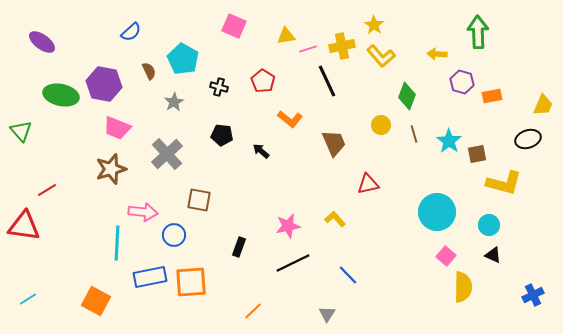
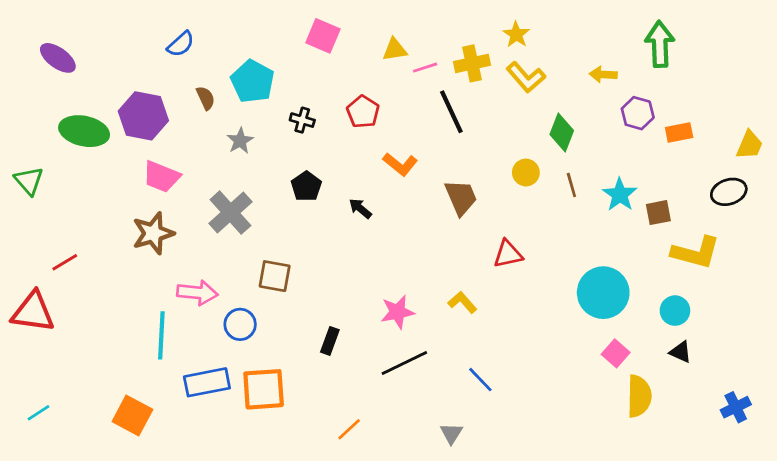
black pentagon: (222, 135) -> (306, 186), turned 30

